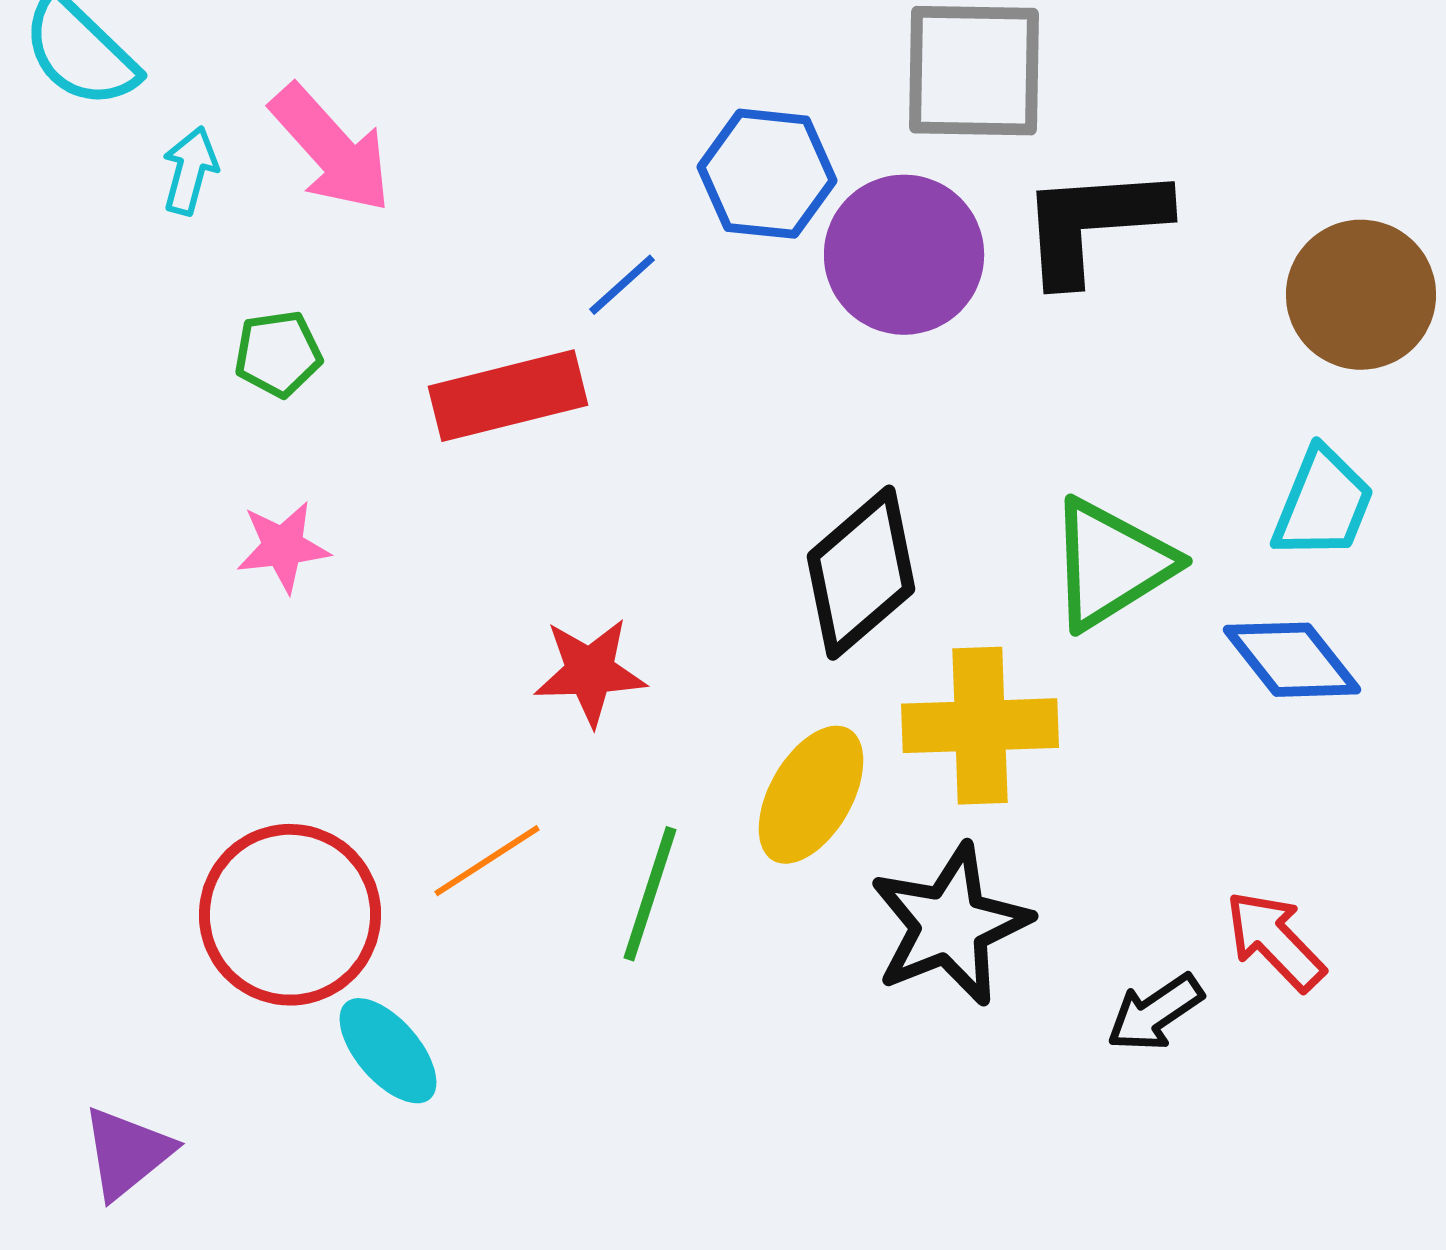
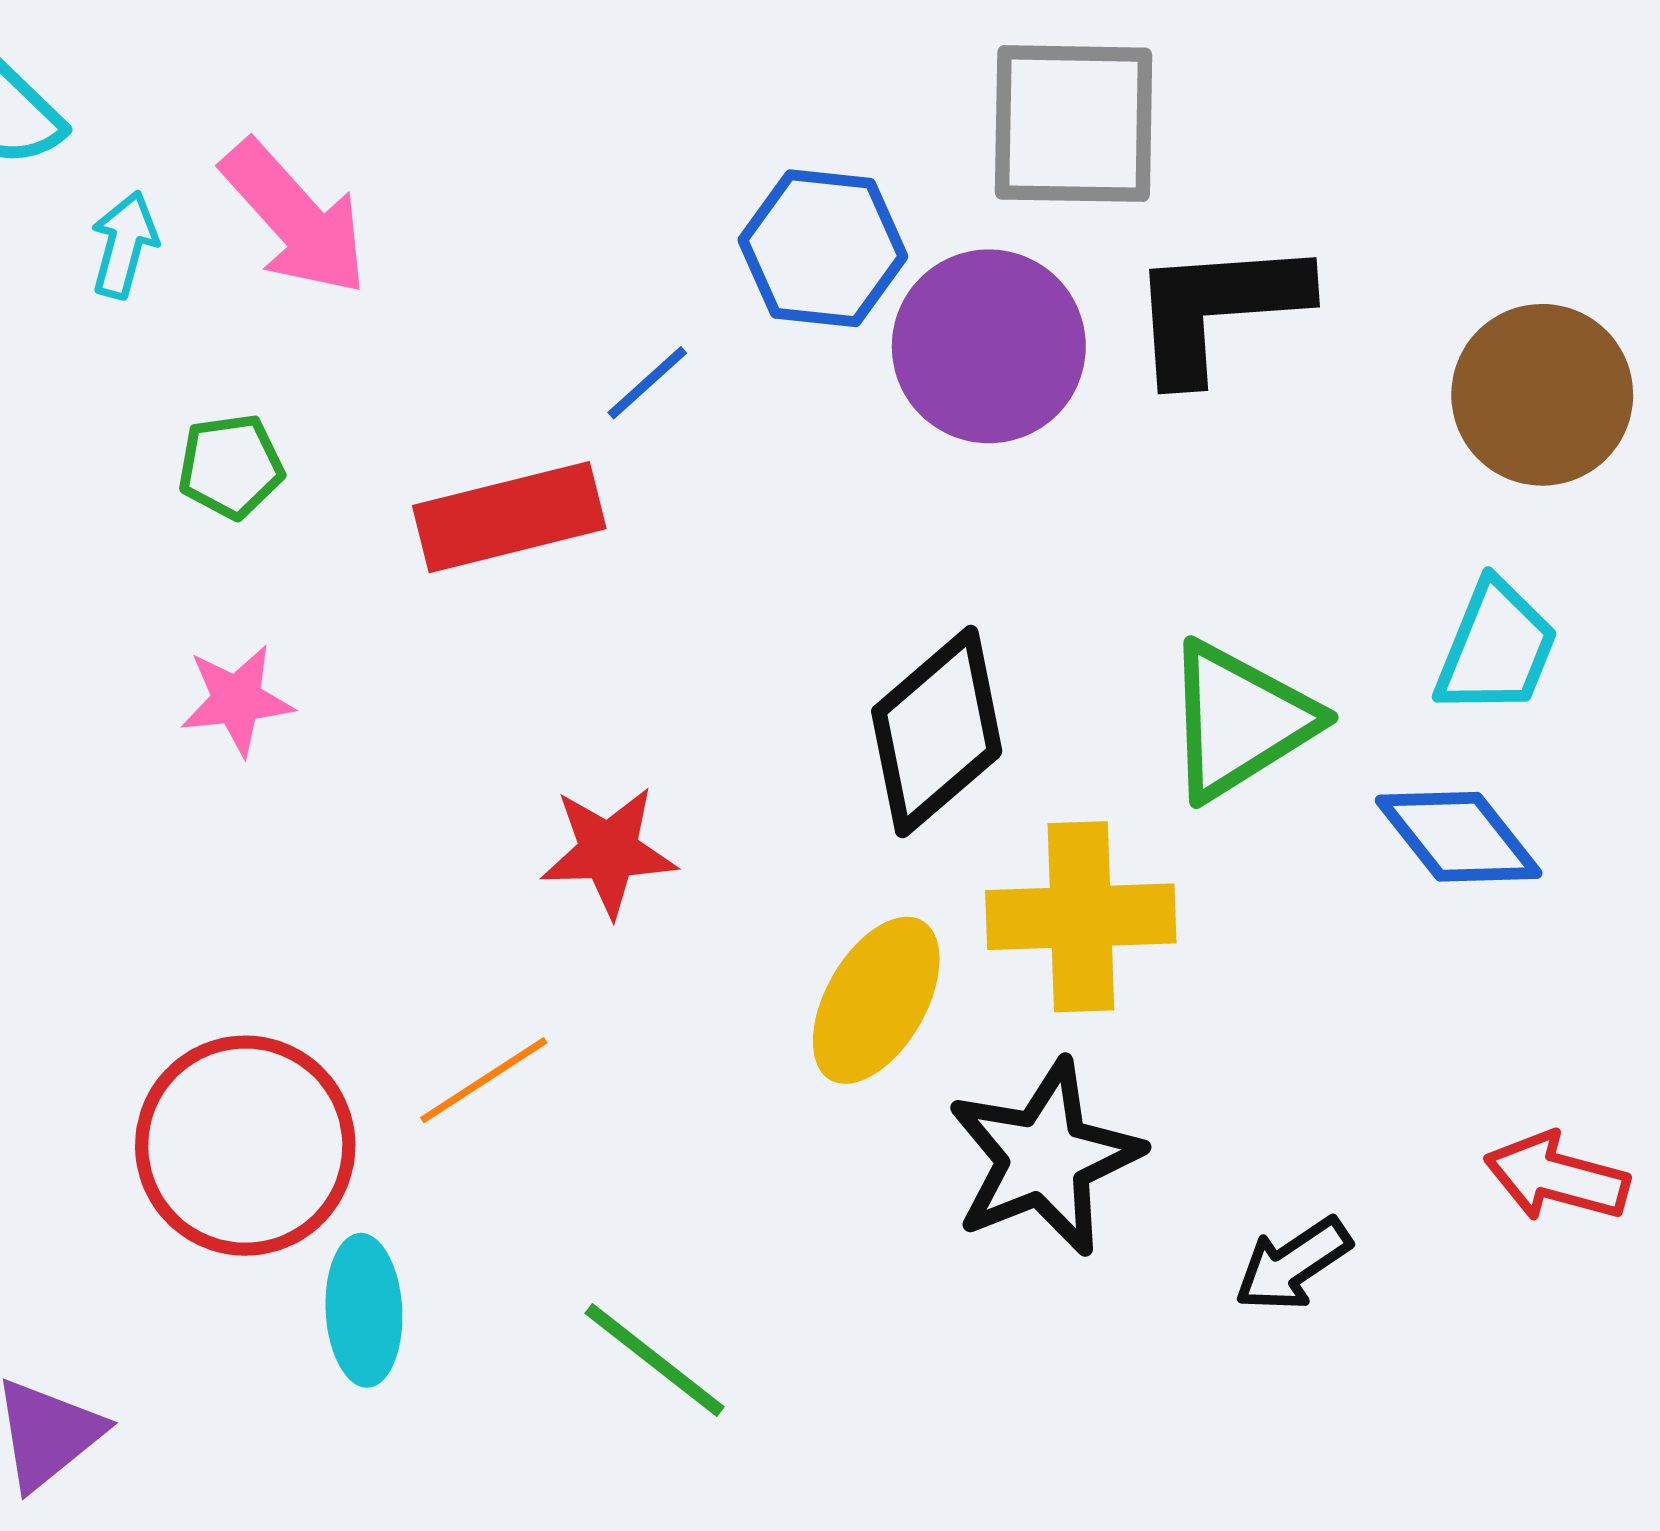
green line: (650, 894) -> (655, 1360), moved, turned -70
red arrow: (1275, 941) -> (1557, 1177), moved, turned -31
cyan ellipse: (388, 1051) -> (364, 1310), turned 38

